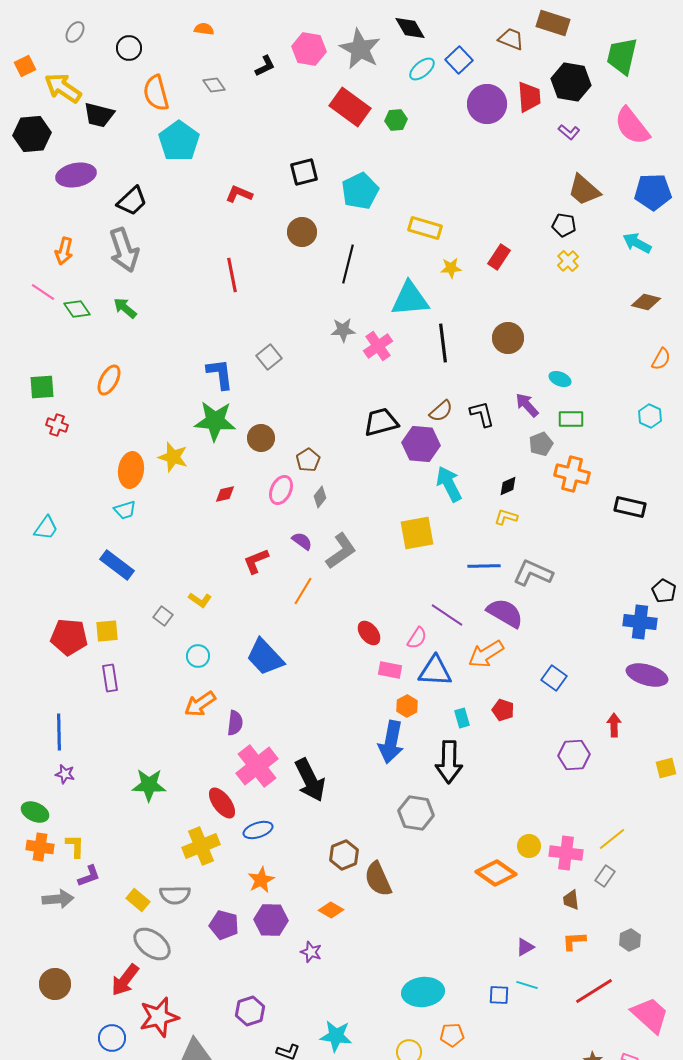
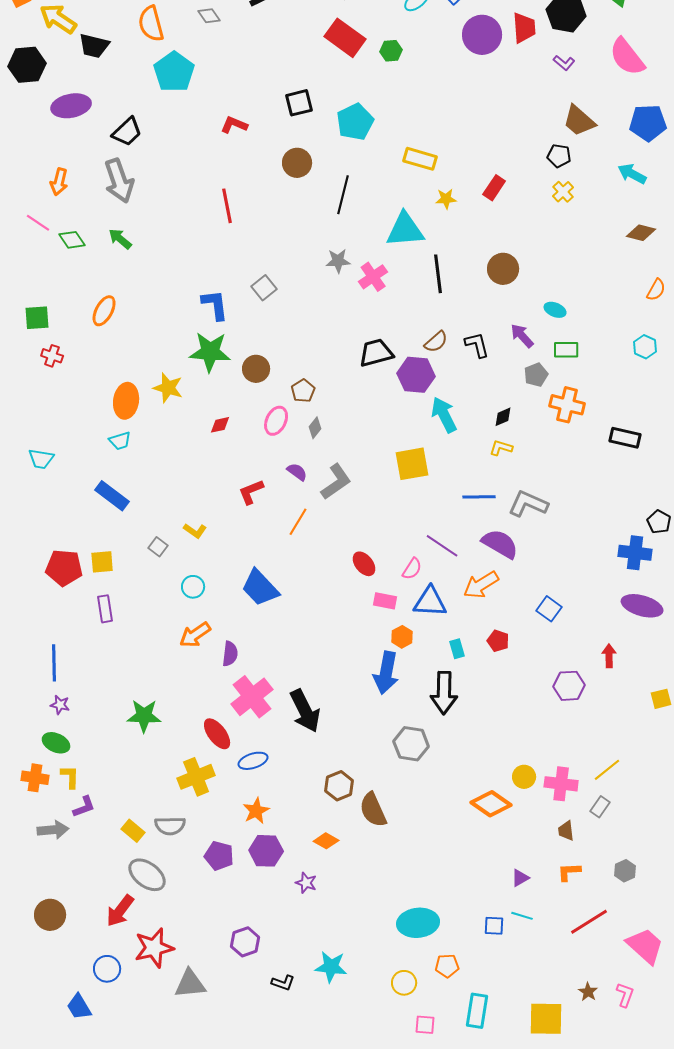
cyan trapezoid: (46, 528) -> (41, 459), turned 64
green ellipse: (35, 812) -> (56, 743), moved

